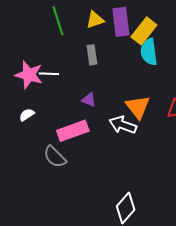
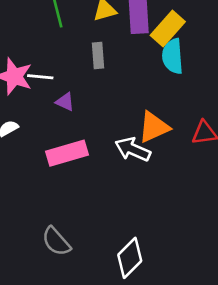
purple triangle: (89, 100) -> (65, 102), moved
orange triangle: (138, 107) -> (154, 127), turned 40
gray semicircle: (55, 157) -> (56, 241), moved

